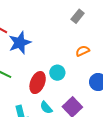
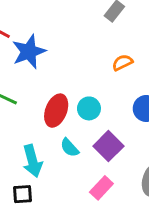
cyan circle: (57, 73) -> (89, 108), moved

